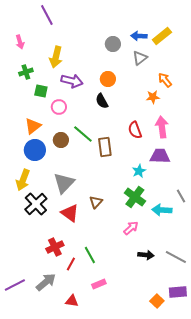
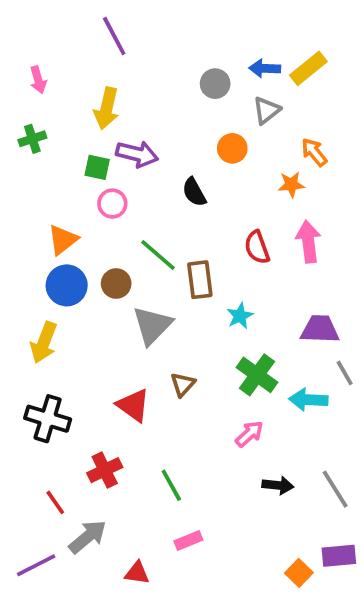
purple line: (47, 15) -> (114, 36), moved
green cross: (26, 72) -> (32, 139), moved
orange circle: (108, 79) -> (232, 148), moved
green square: (41, 91) -> (97, 167), moved
brown circle: (61, 140) -> (116, 284), moved
purple trapezoid: (160, 156) -> (320, 329), moved
cyan star: (139, 171) -> (240, 316), moved
gray triangle: (64, 183) -> (152, 325), moved
black cross: (36, 204) -> (48, 419), moved, turned -30
gray line: (176, 257) -> (335, 489), turned 30
red line: (71, 264) -> (55, 502), moved, turned -64
purple line: (15, 285) -> (36, 565), moved

